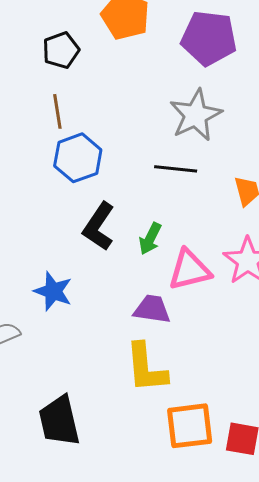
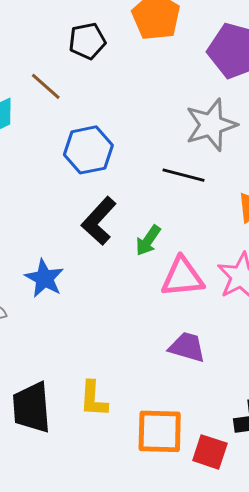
brown line: (57, 111) -> (46, 86), moved, turned -48
purple trapezoid: (152, 309) -> (187, 347), moved
yellow L-shape: (146, 368) -> (93, 399), moved, size x0.7

